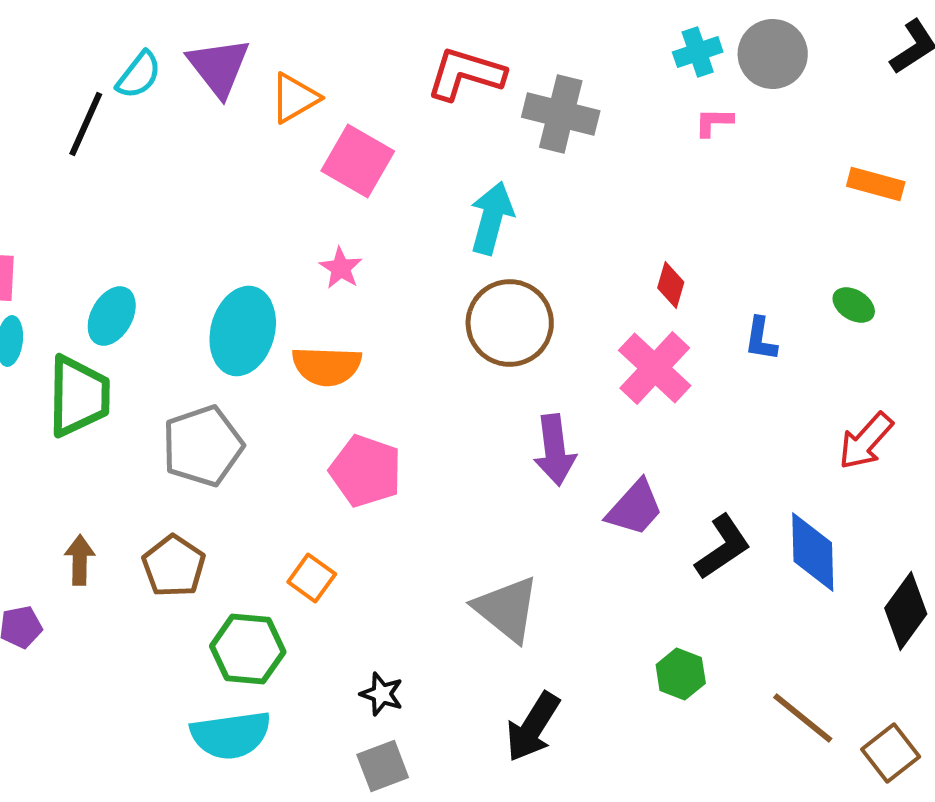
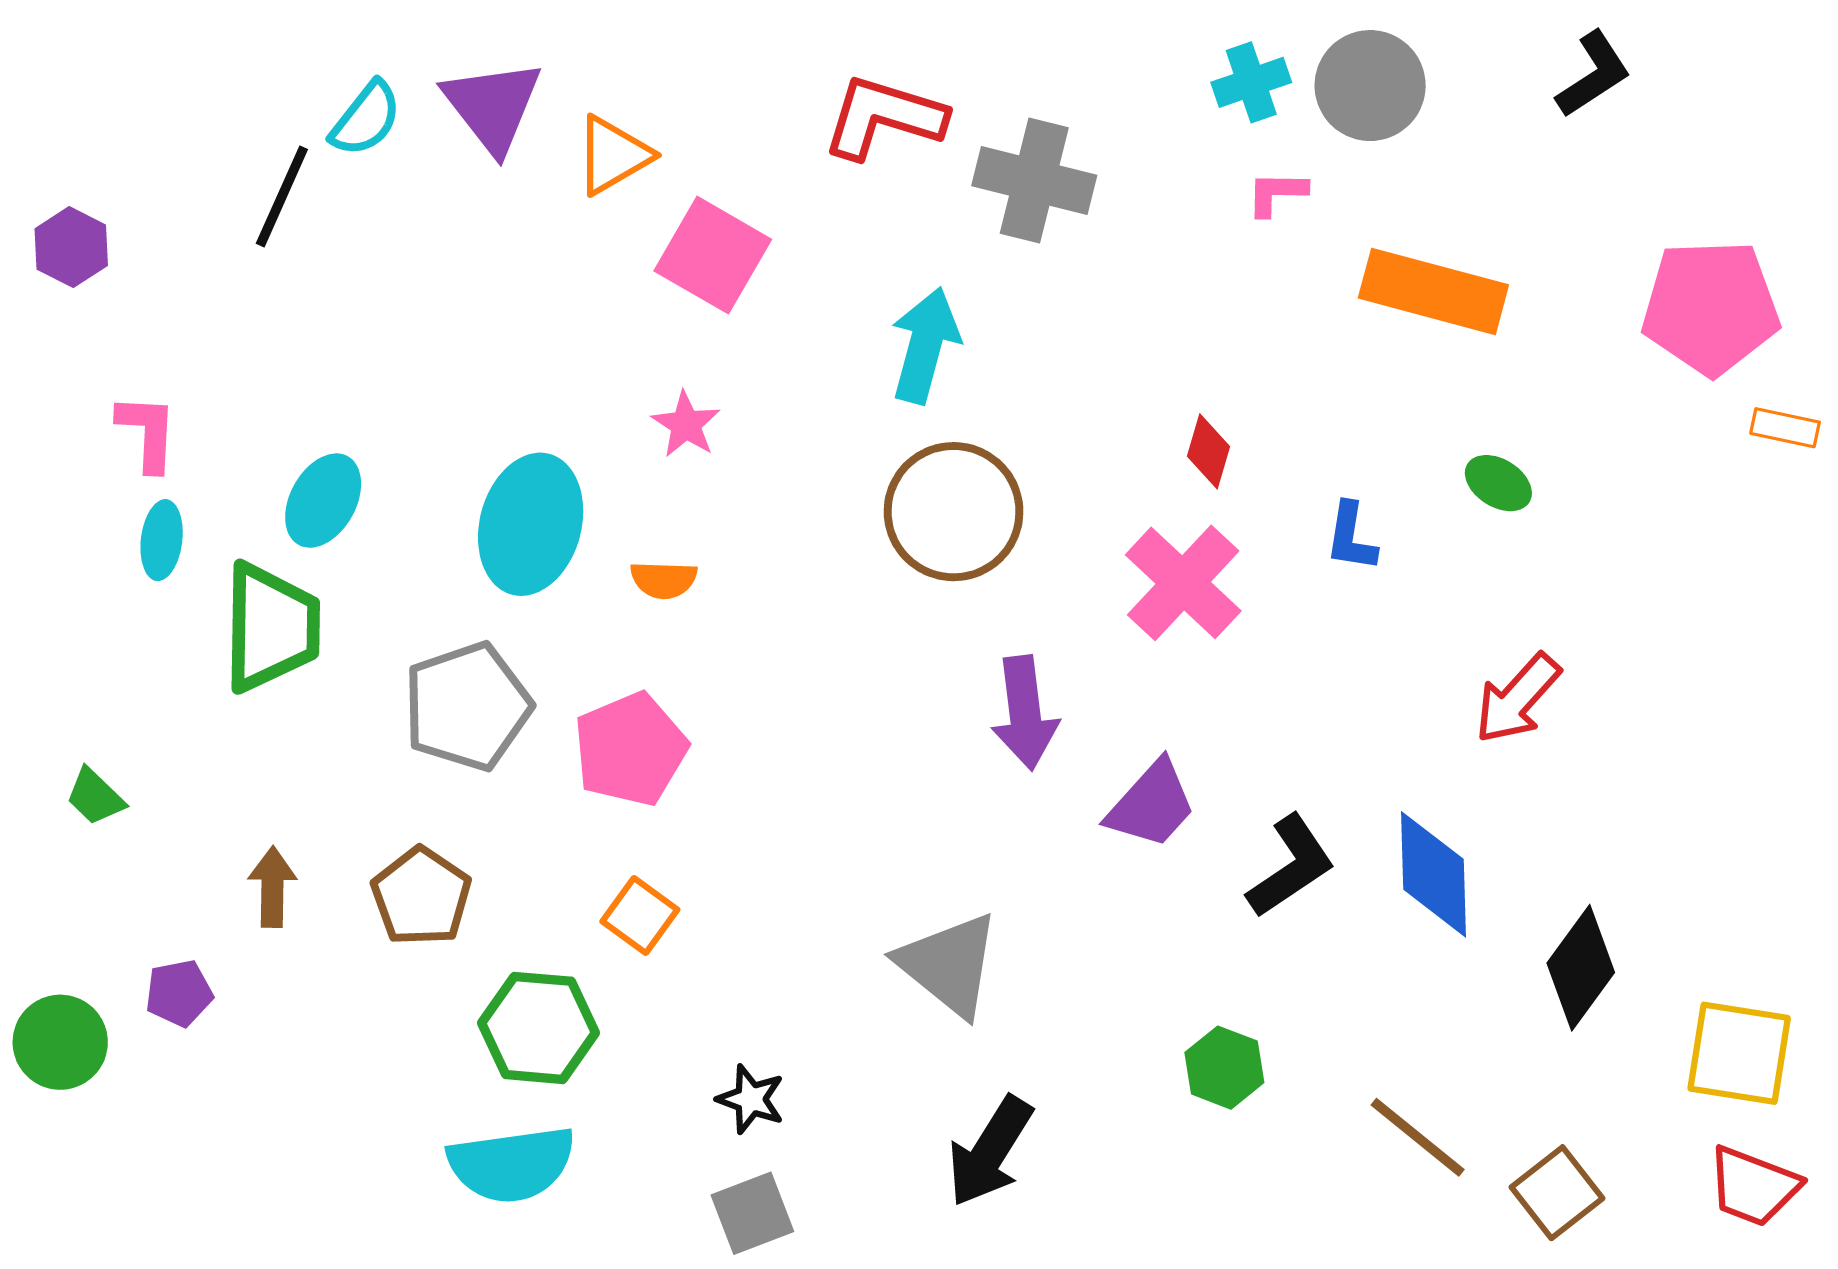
orange rectangle: (876, 184) -> (1433, 291), moved, size x1.6
orange semicircle: (327, 366) -> (664, 580), size x0.6
pink pentagon: (366, 471) -> (630, 749), moved, turned 30

